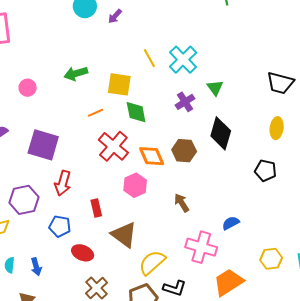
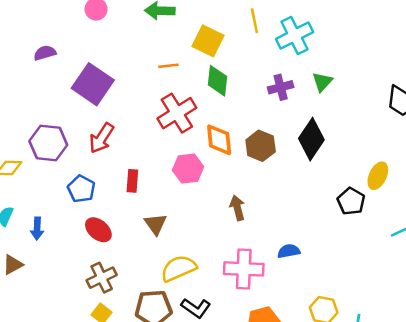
yellow ellipse: (277, 128) -> (378, 176), moved
brown triangle: (124, 235) -> (156, 224), size x0.7
pink cross: (201, 247) -> (244, 269), turned -32

